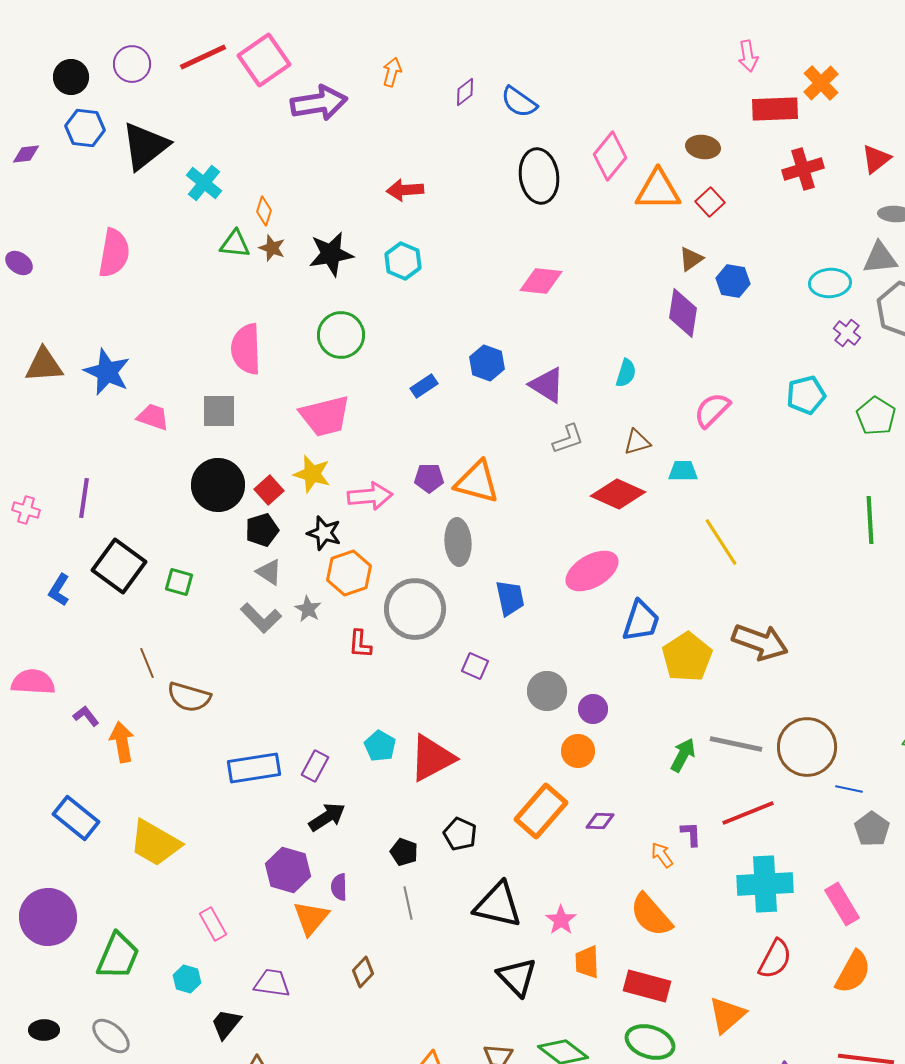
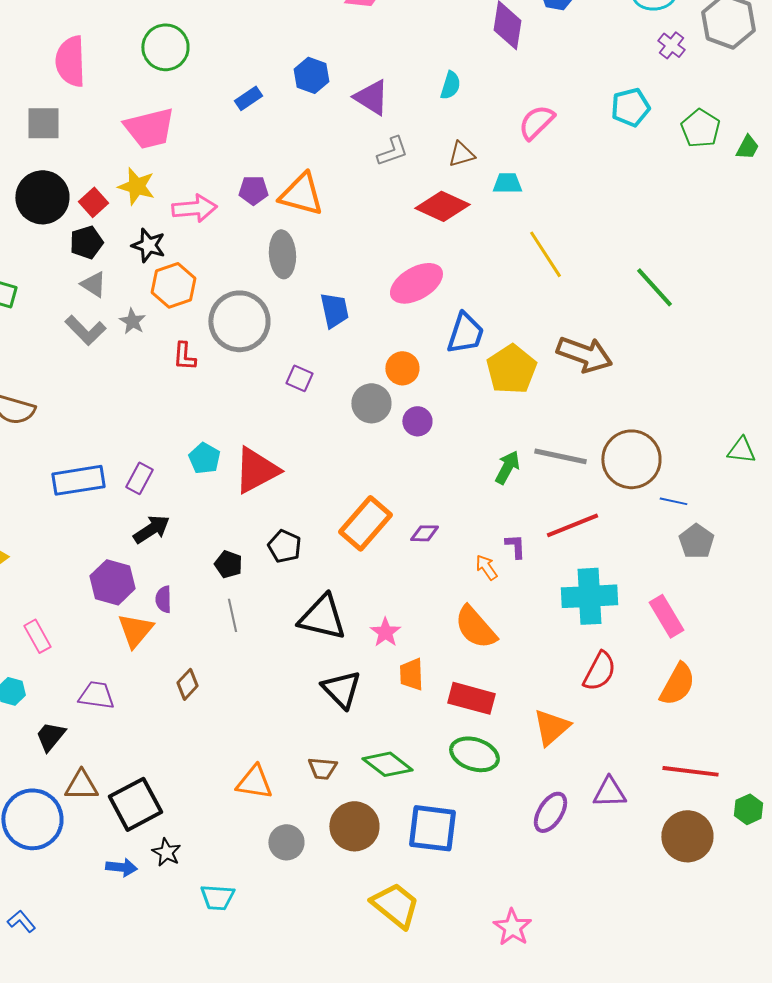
green line: (870, 520) -> (654, 287), moved, turned -39
orange circle: (578, 751) -> (402, 368), moved

